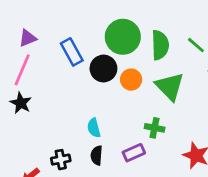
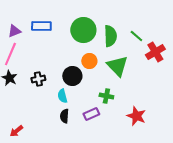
blue rectangle: (72, 52) -> (41, 26), moved, turned -60
black circle: (103, 69) -> (72, 76), moved
black cross: (61, 160) -> (38, 79), moved

